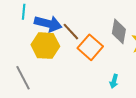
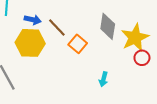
blue arrow: (48, 24) -> (33, 20), size x0.6
orange square: (90, 47) -> (78, 44), size x0.7

